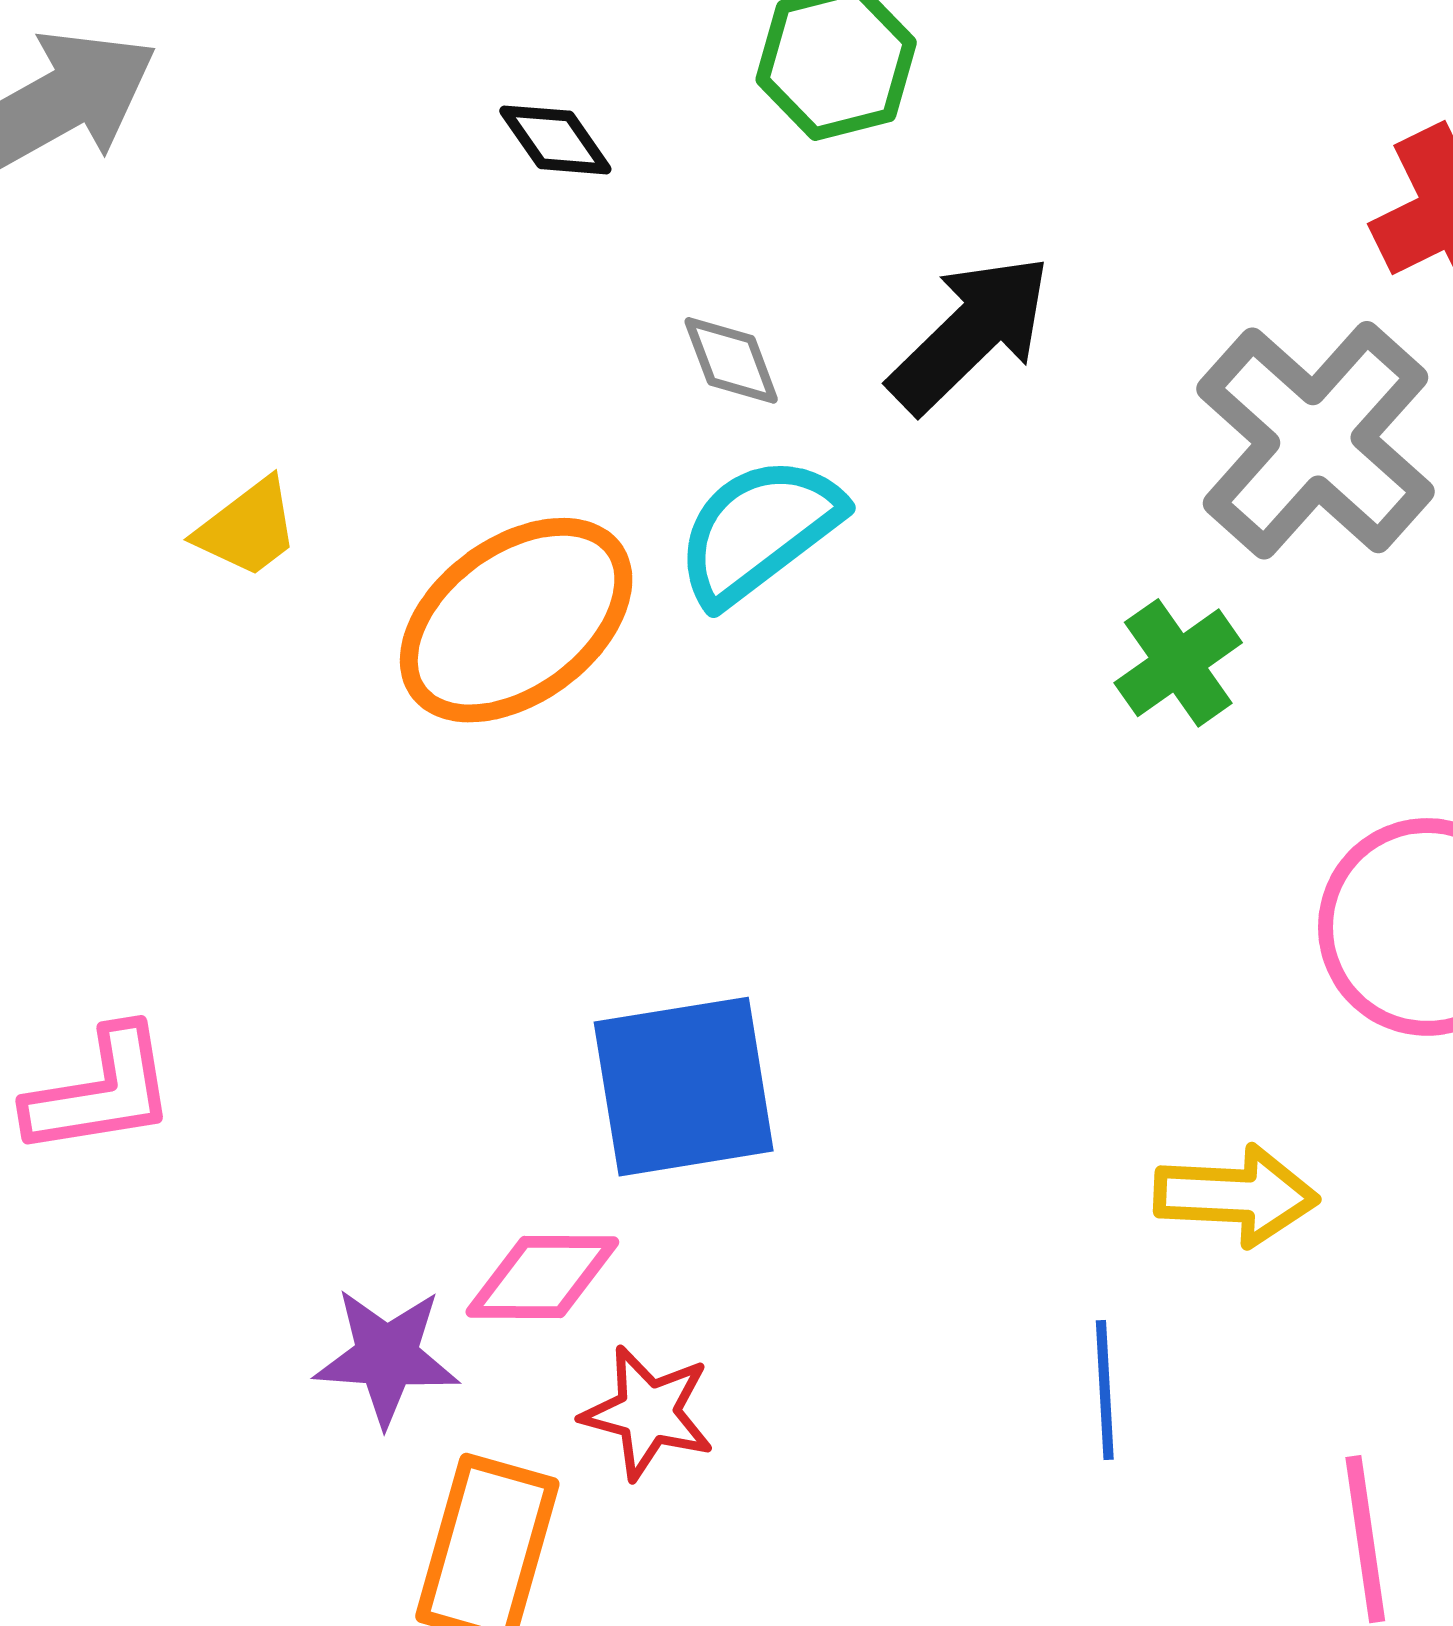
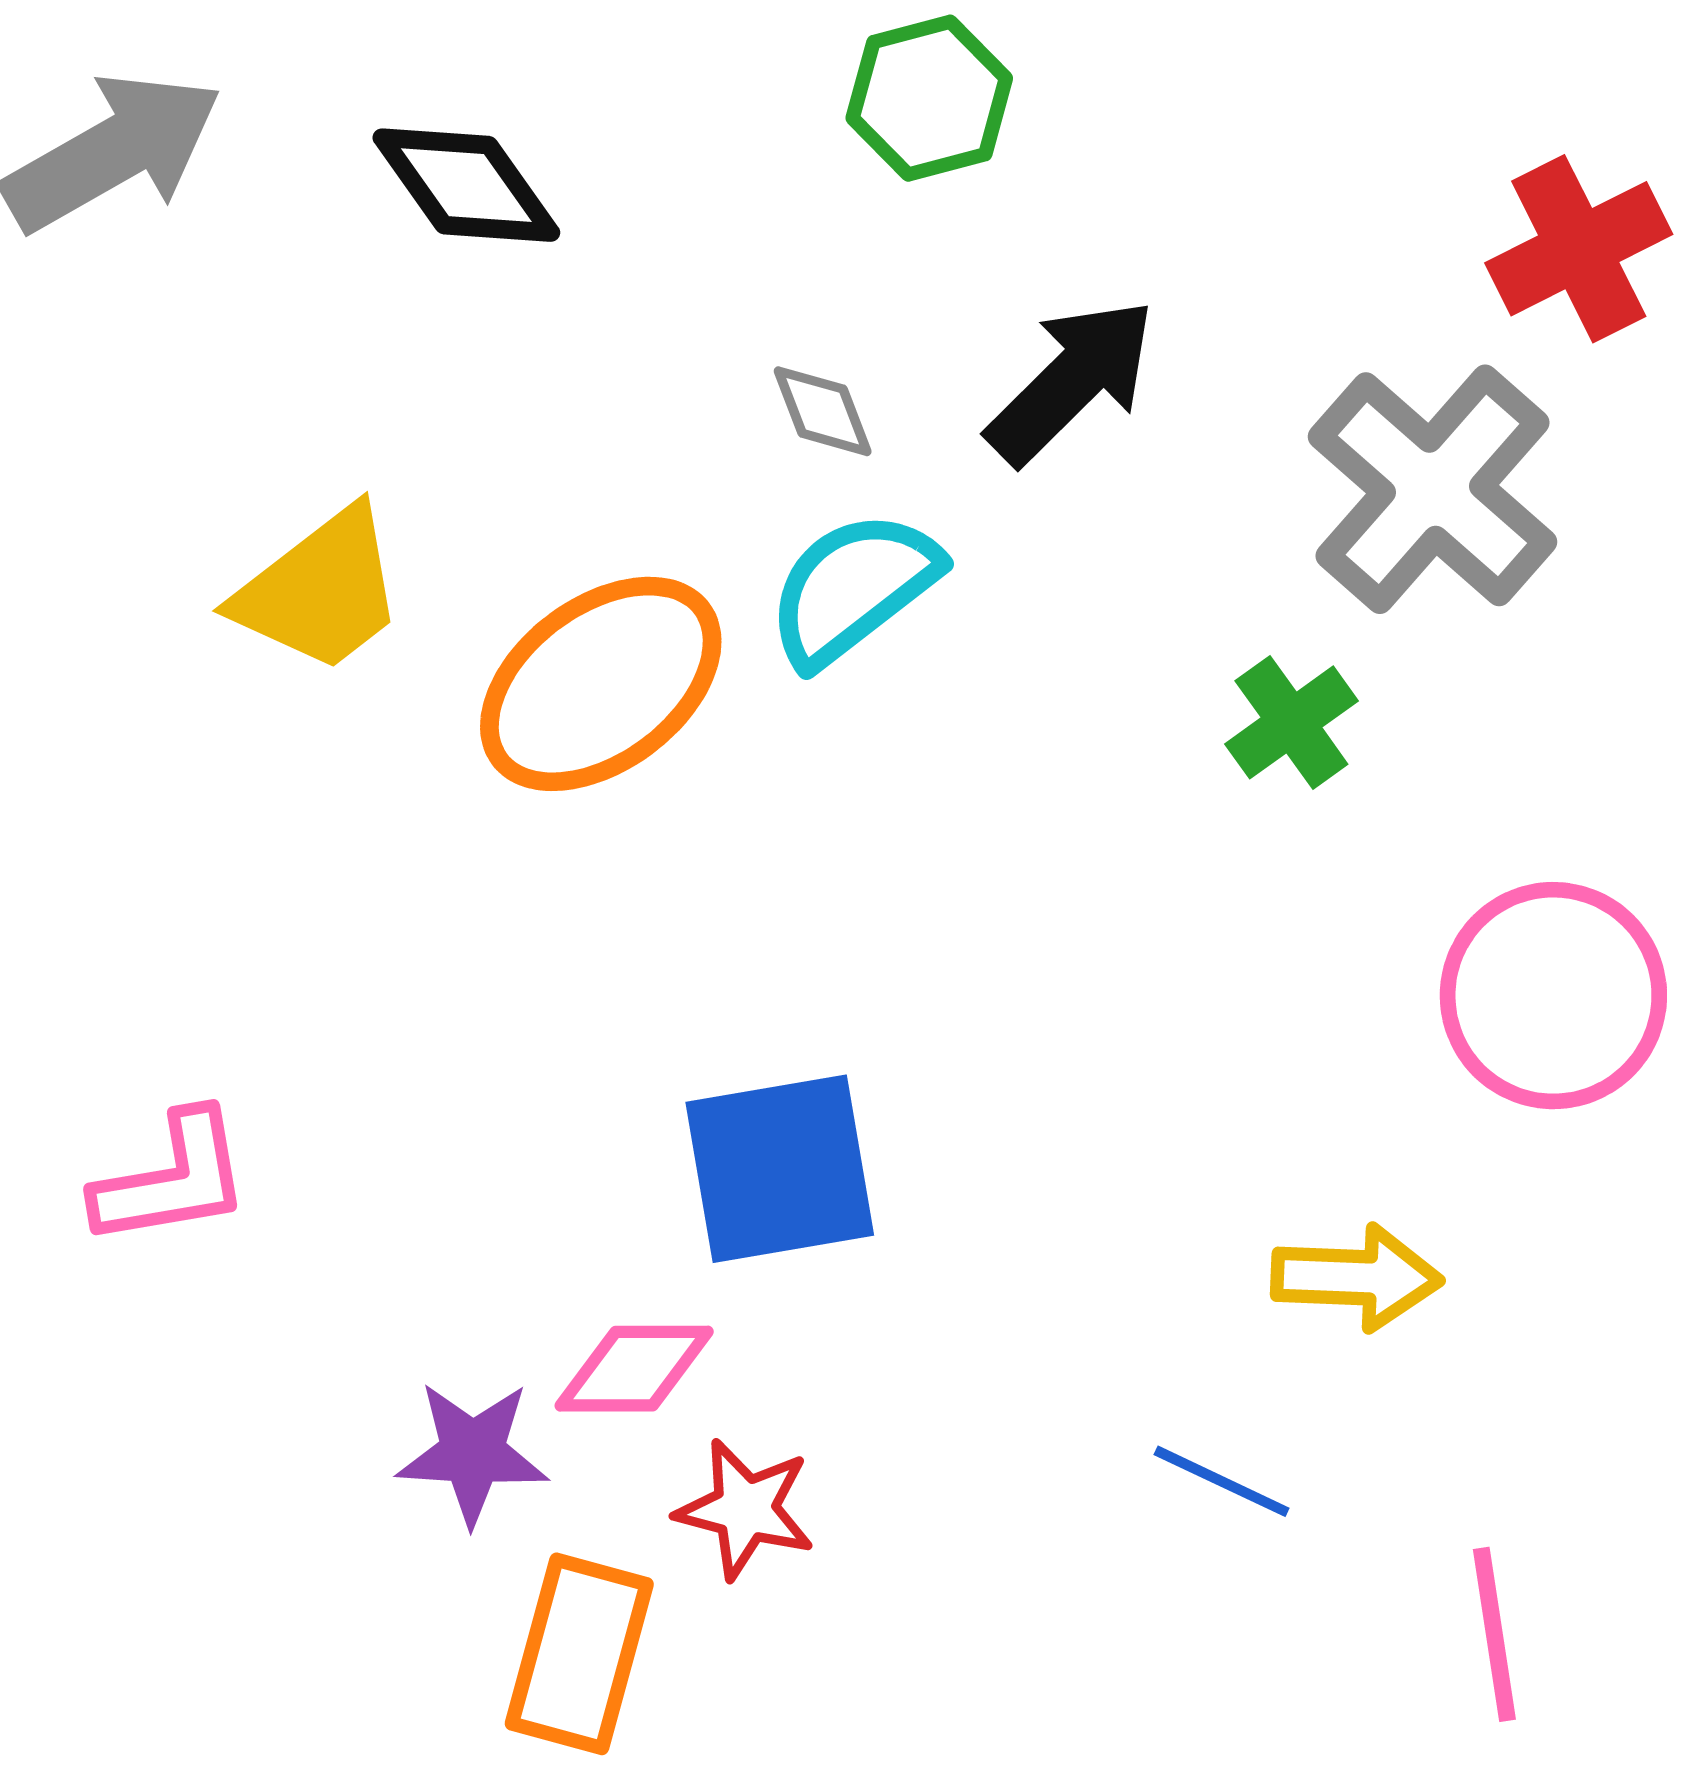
black diamond: (555, 140) -> (466, 185), moved, size x1.6
yellow trapezoid: (248, 528) -> (320, 590), size x1.6
blue line: (1105, 1390) -> (1222, 1481), turned -61

